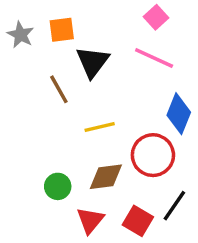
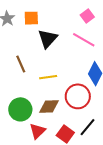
brown line: (59, 89) -> (21, 64), moved
green circle: (58, 186) -> (20, 109), size x1.5

